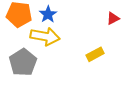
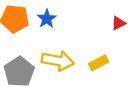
yellow arrow: (45, 36) -> (58, 61), moved

